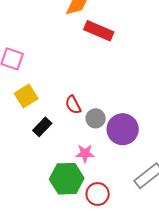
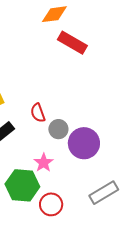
pink star: (85, 153) -> (44, 163), turned 30

